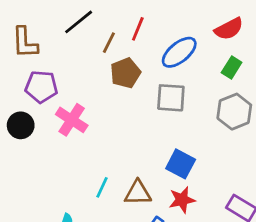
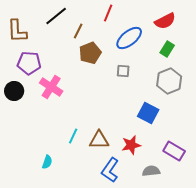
red line: (138, 29) -> (108, 13), moved
gray square: (171, 98) -> (123, 71), size x0.6
blue square: (181, 164) -> (148, 113), moved

